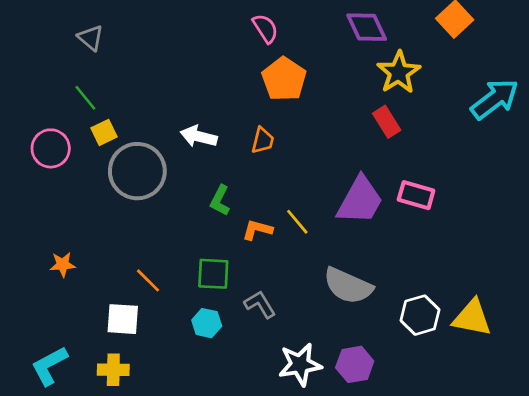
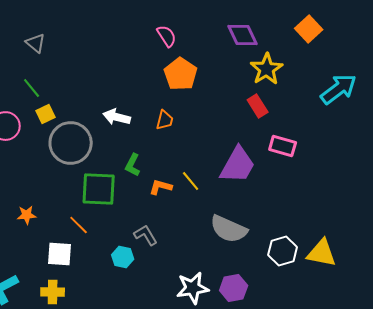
pink rectangle: (416, 195) -> (283, 146), moved
orange star: (63, 264) -> (27, 215), moved
green square: (213, 274) -> (99, 189), moved, size x1.4
gray L-shape: (260, 304) -> (146, 235), moved

